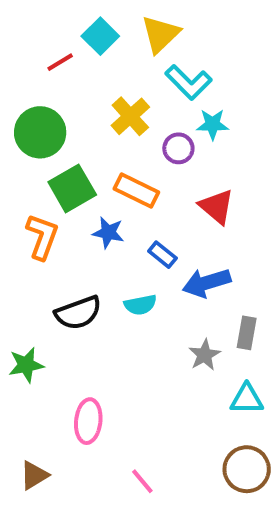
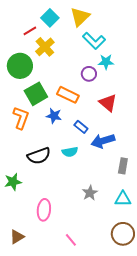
yellow cross: (130, 116) -> (45, 47), moved
gray star: (205, 355) -> (90, 193), moved

